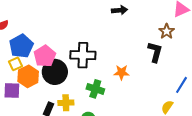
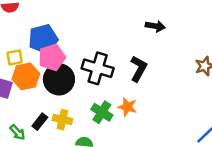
blue pentagon: (21, 46) -> (43, 39), moved
black L-shape: (155, 52) -> (139, 69), moved
orange star: (121, 72) -> (127, 107), moved

